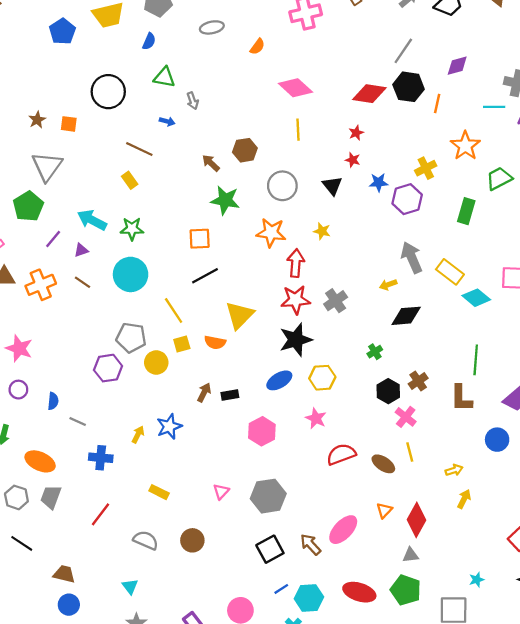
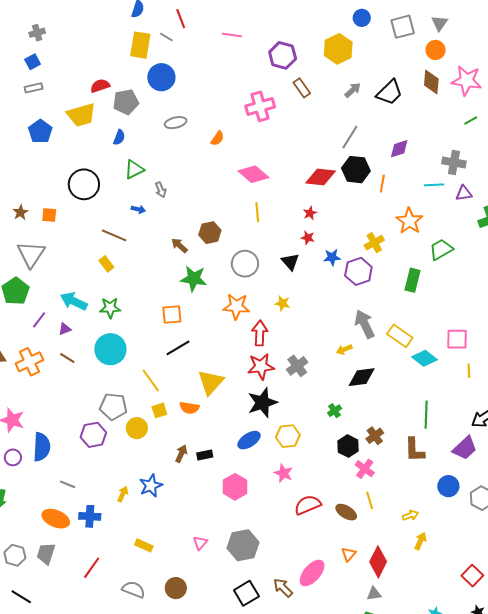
green triangle: (164, 77) -> (134, 169), turned -35
blue semicircle: (53, 401) -> (42, 447), moved, size x1.8
orange ellipse: (40, 461) -> (56, 519), moved

